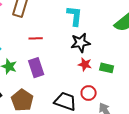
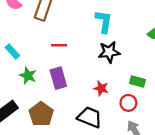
red star: (85, 64) -> (101, 88), moved
red circle: (89, 93) -> (128, 103), moved

